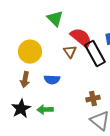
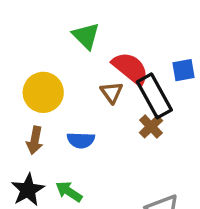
brown cross: (93, 99) -> (151, 127), moved, turned -32
green arrow: (45, 110) -> (69, 192), turned 35

